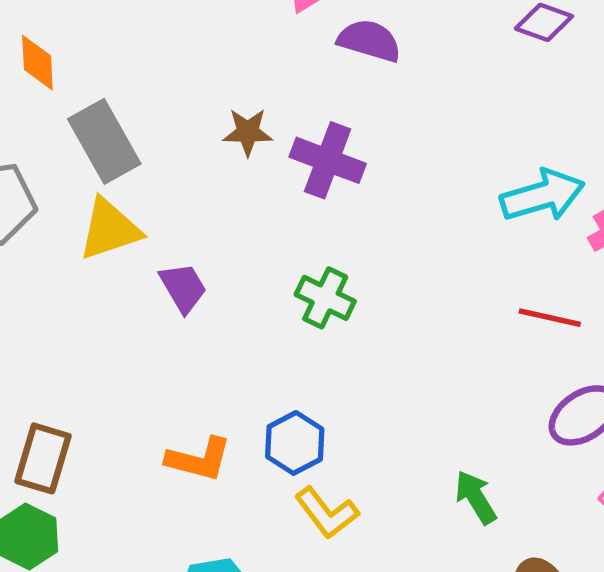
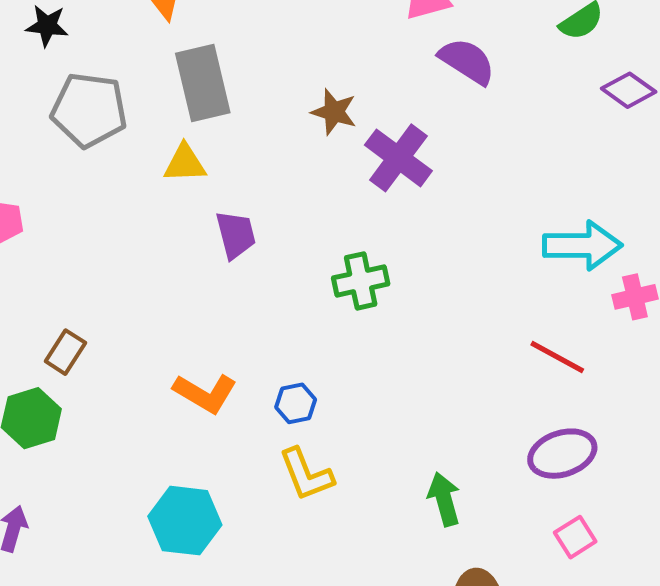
yellow triangle: (110, 229) -> (185, 163), size x0.7
green cross: (325, 298) -> (361, 281), turned 36
blue hexagon: (295, 443) -> (296, 403), size x0.7
brown rectangle: (43, 458) -> (65, 352), size x0.7

